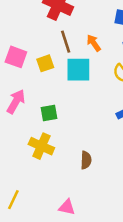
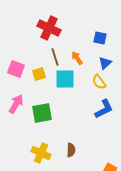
green square: (49, 113) -> (42, 113), size x1.5
yellow cross: (41, 146) -> (41, 153), moved

